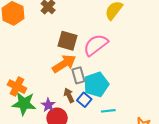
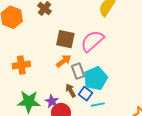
orange arrow: (64, 64) -> (64, 61), size x0.7
orange cross: (17, 87) -> (21, 65), moved, turned -30
cyan line: (108, 111) -> (98, 105), moved

